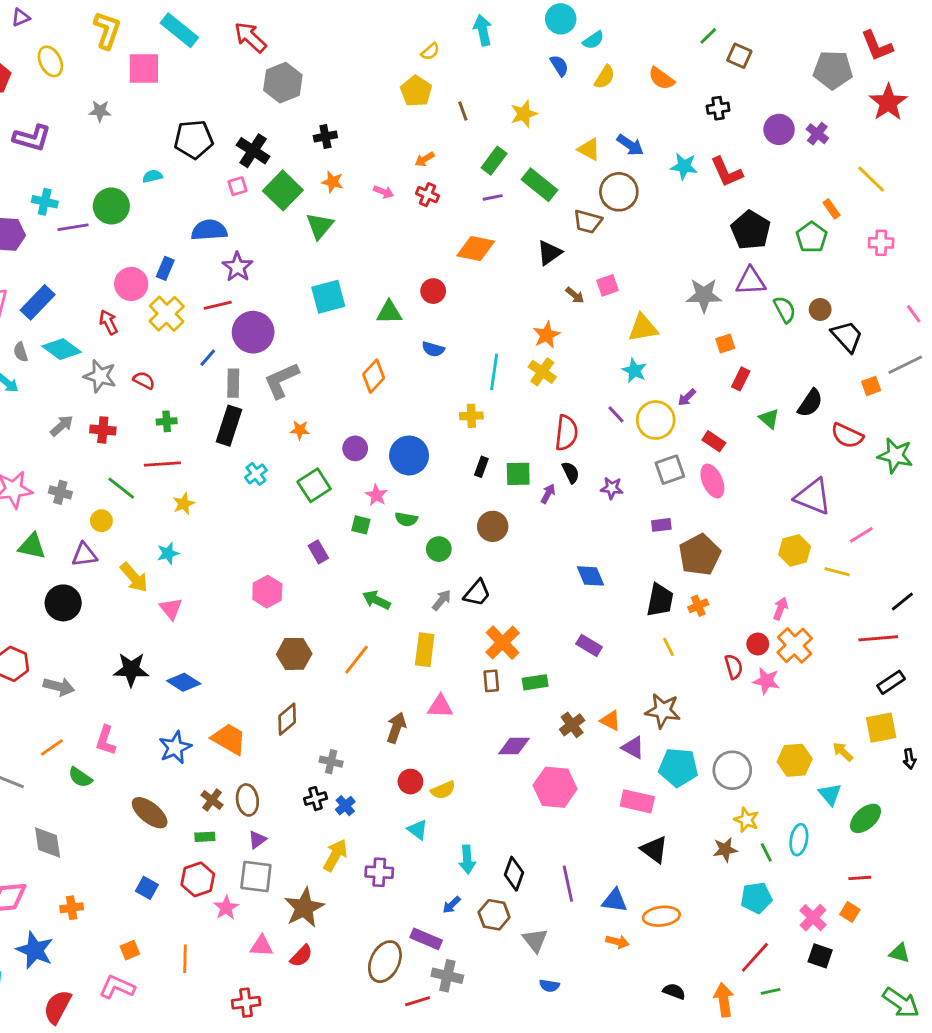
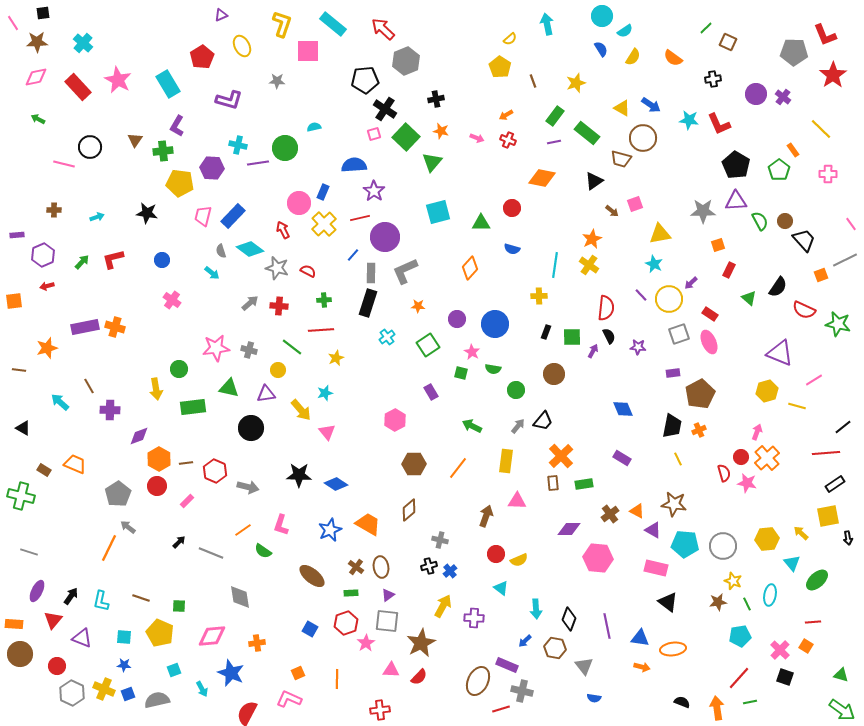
black pentagon: (194, 139) -> (365, 80), moved

